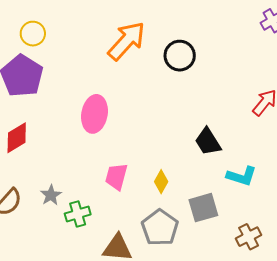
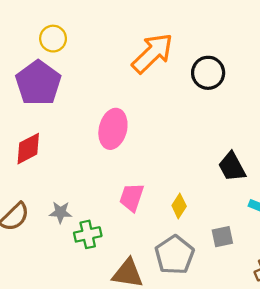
gray star: (51, 195) -> (61, 212), turned 30
gray square: (203, 208) -> (222, 237), size x0.7

